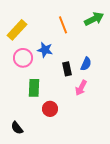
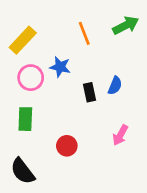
green rectangle: (34, 88) -> (25, 119), moved
pink arrow: (81, 88) -> (120, 135), moved
black semicircle: (17, 128) -> (23, 171), size x1.5

